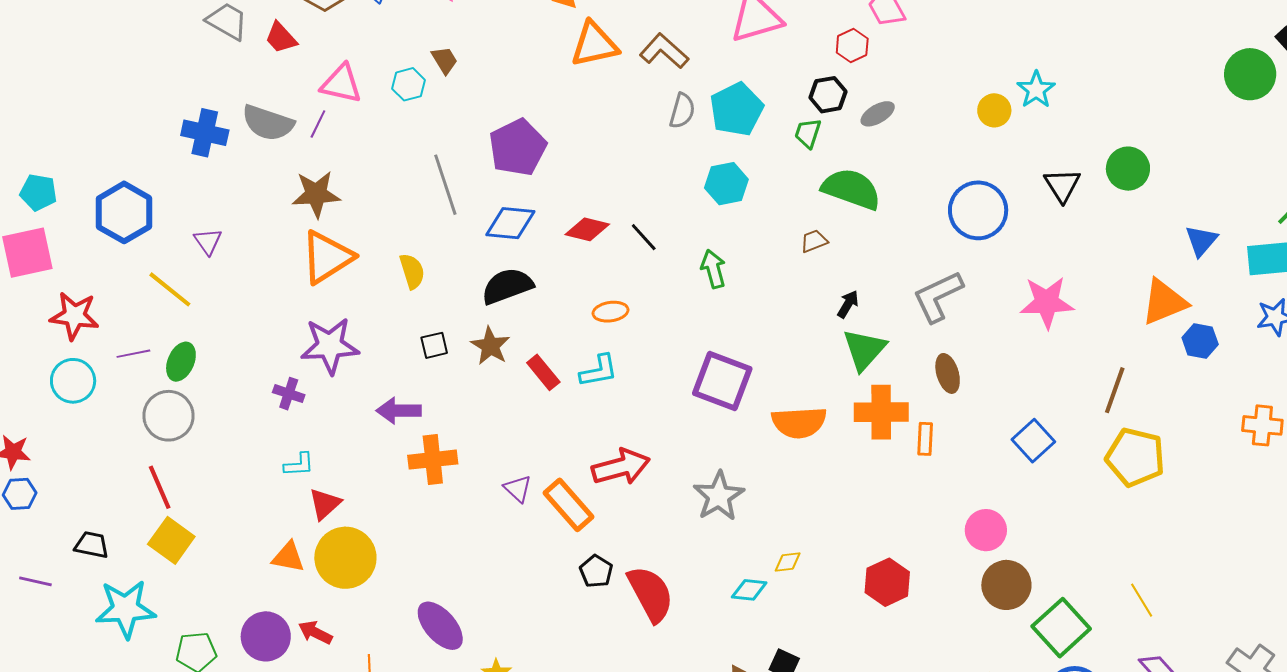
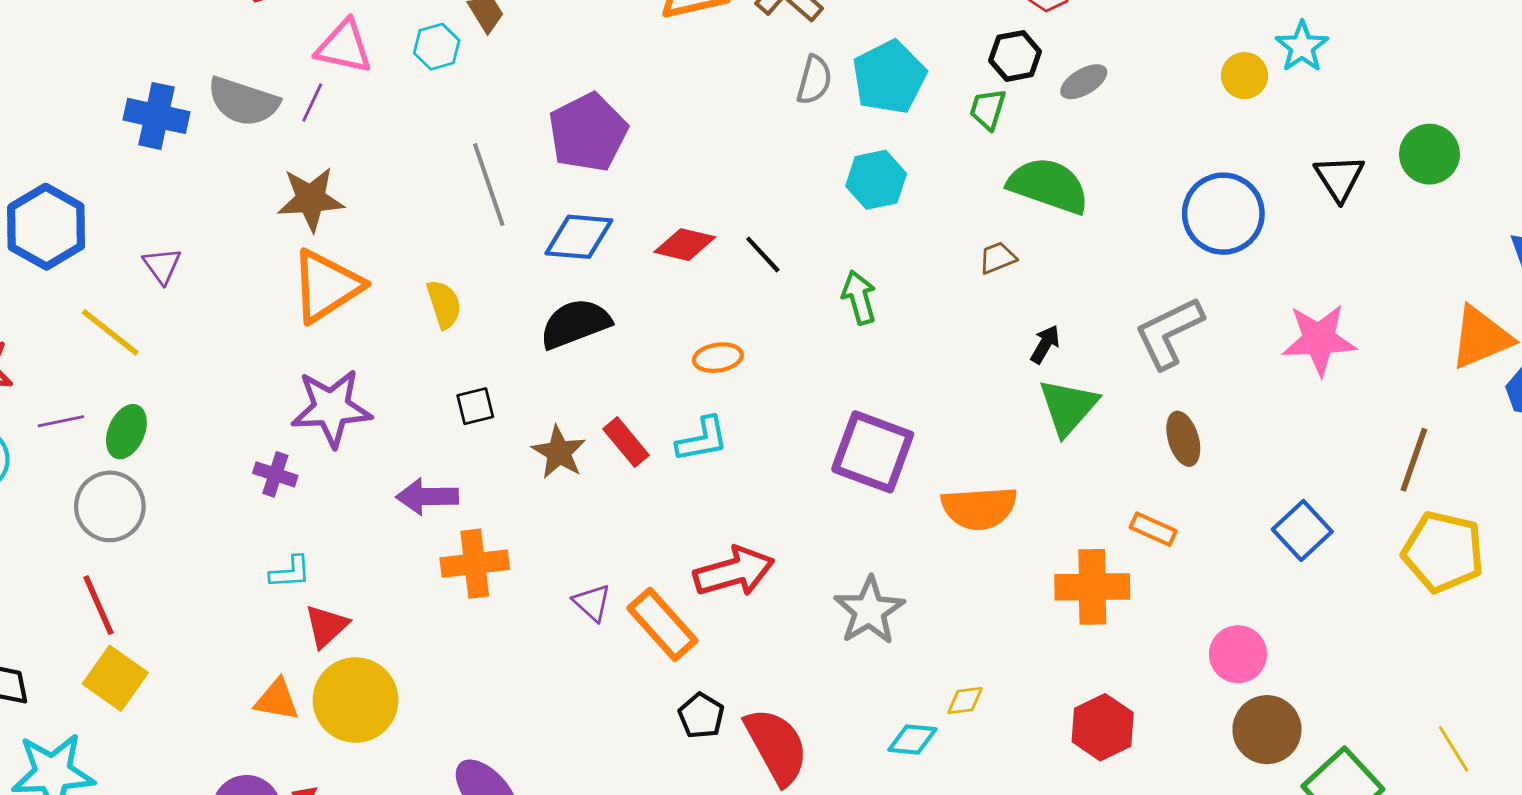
brown star: (490, 346) -> (559, 452), moved
orange cross: (881, 412) -> (1092, 587), moved
orange rectangle: (925, 439) -> (1153, 529), turned -68

